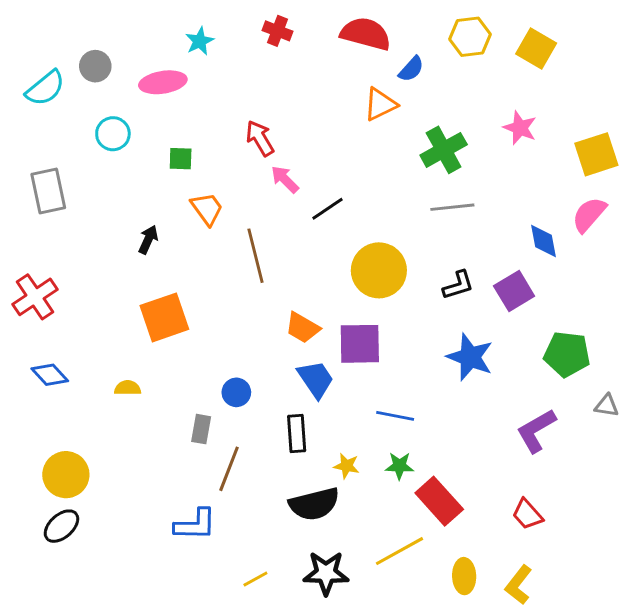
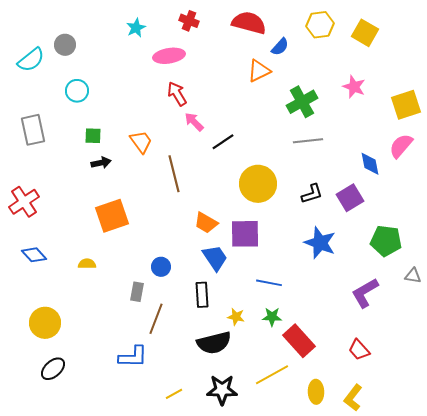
pink ellipse: (163, 82) -> (169, 56), moved
green square: (181, 159) -> (93, 136), moved
black arrow: (148, 240) -> (101, 163), turned 54
black ellipse: (61, 526) -> (53, 369), moved

